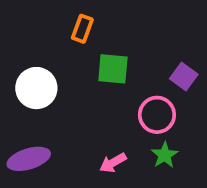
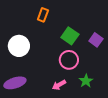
green square: (113, 69) -> (70, 36), moved, turned 30
pink circle: (157, 115) -> (69, 60), moved

